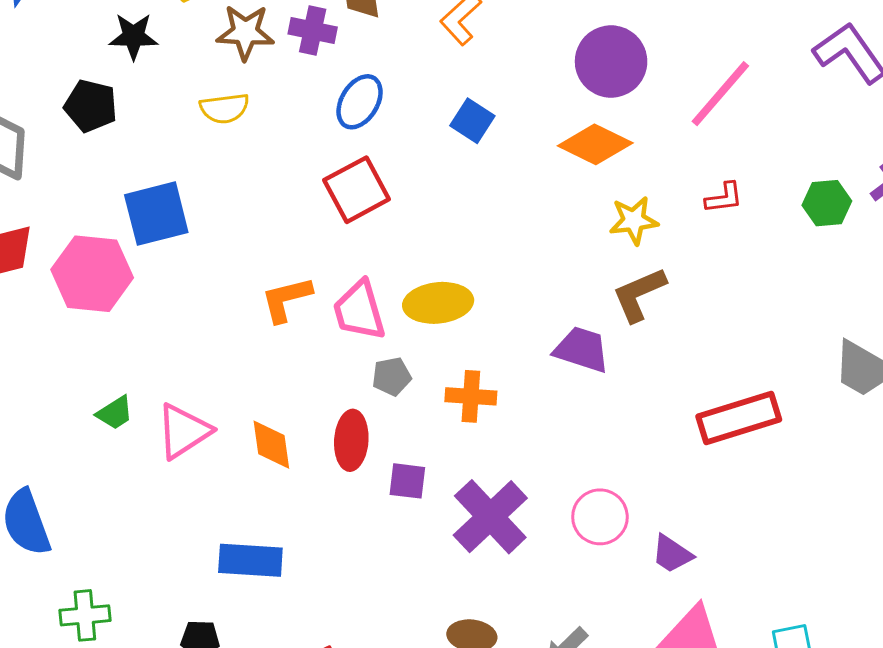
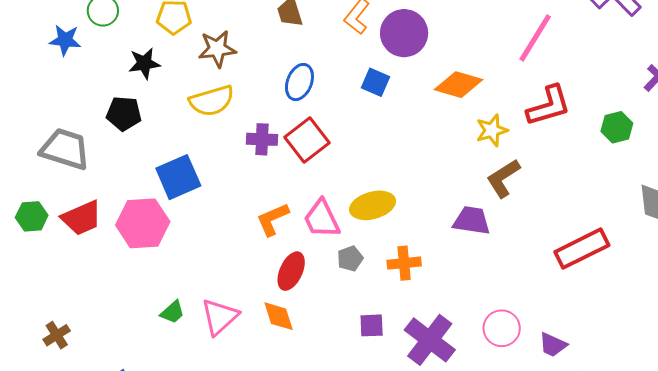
purple cross: (313, 31) -> (262, 139), moved
purple circle: (611, 62) -> (404, 33), moved
yellow semicircle: (224, 108) -> (212, 101), size x1.4
red L-shape: (724, 198) -> (549, 106), size x1.8
green hexagon: (827, 203) -> (617, 127), moved
red ellipse: (351, 440) -> (291, 271), moved, turned 30

